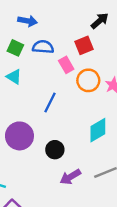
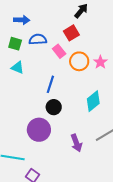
purple circle: (19, 136) -> (39, 130), moved
black circle: (55, 150) -> (54, 107), moved
purple arrow: (70, 177) -> (76, 143), turned -72

